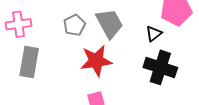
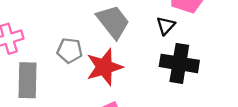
gray pentagon: (74, 25) -> (70, 51), moved, turned -30

